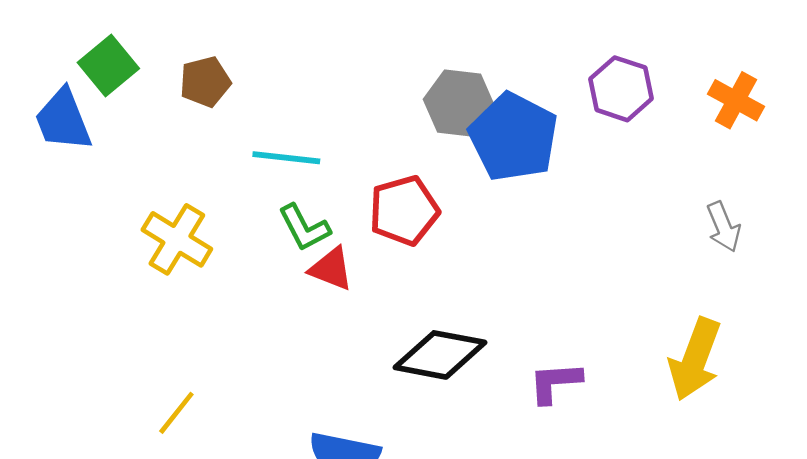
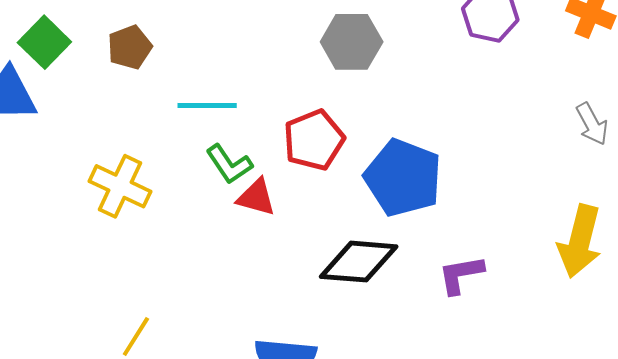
blue pentagon: (514, 137) -> (403, 178), moved

